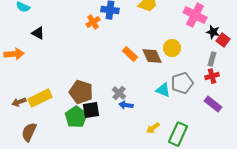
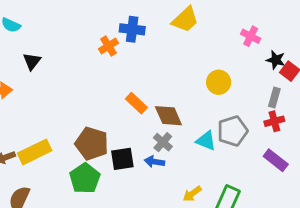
pink cross: (195, 15) -> (251, 36), size x0.6
black triangle: (38, 33) -> (32, 61), turned 40
orange rectangle: (130, 54) -> (136, 103), moved
brown diamond: (152, 56) -> (168, 116), moved
gray cross: (119, 93) -> (163, 142), moved
black square: (91, 110) -> (122, 159), moved

